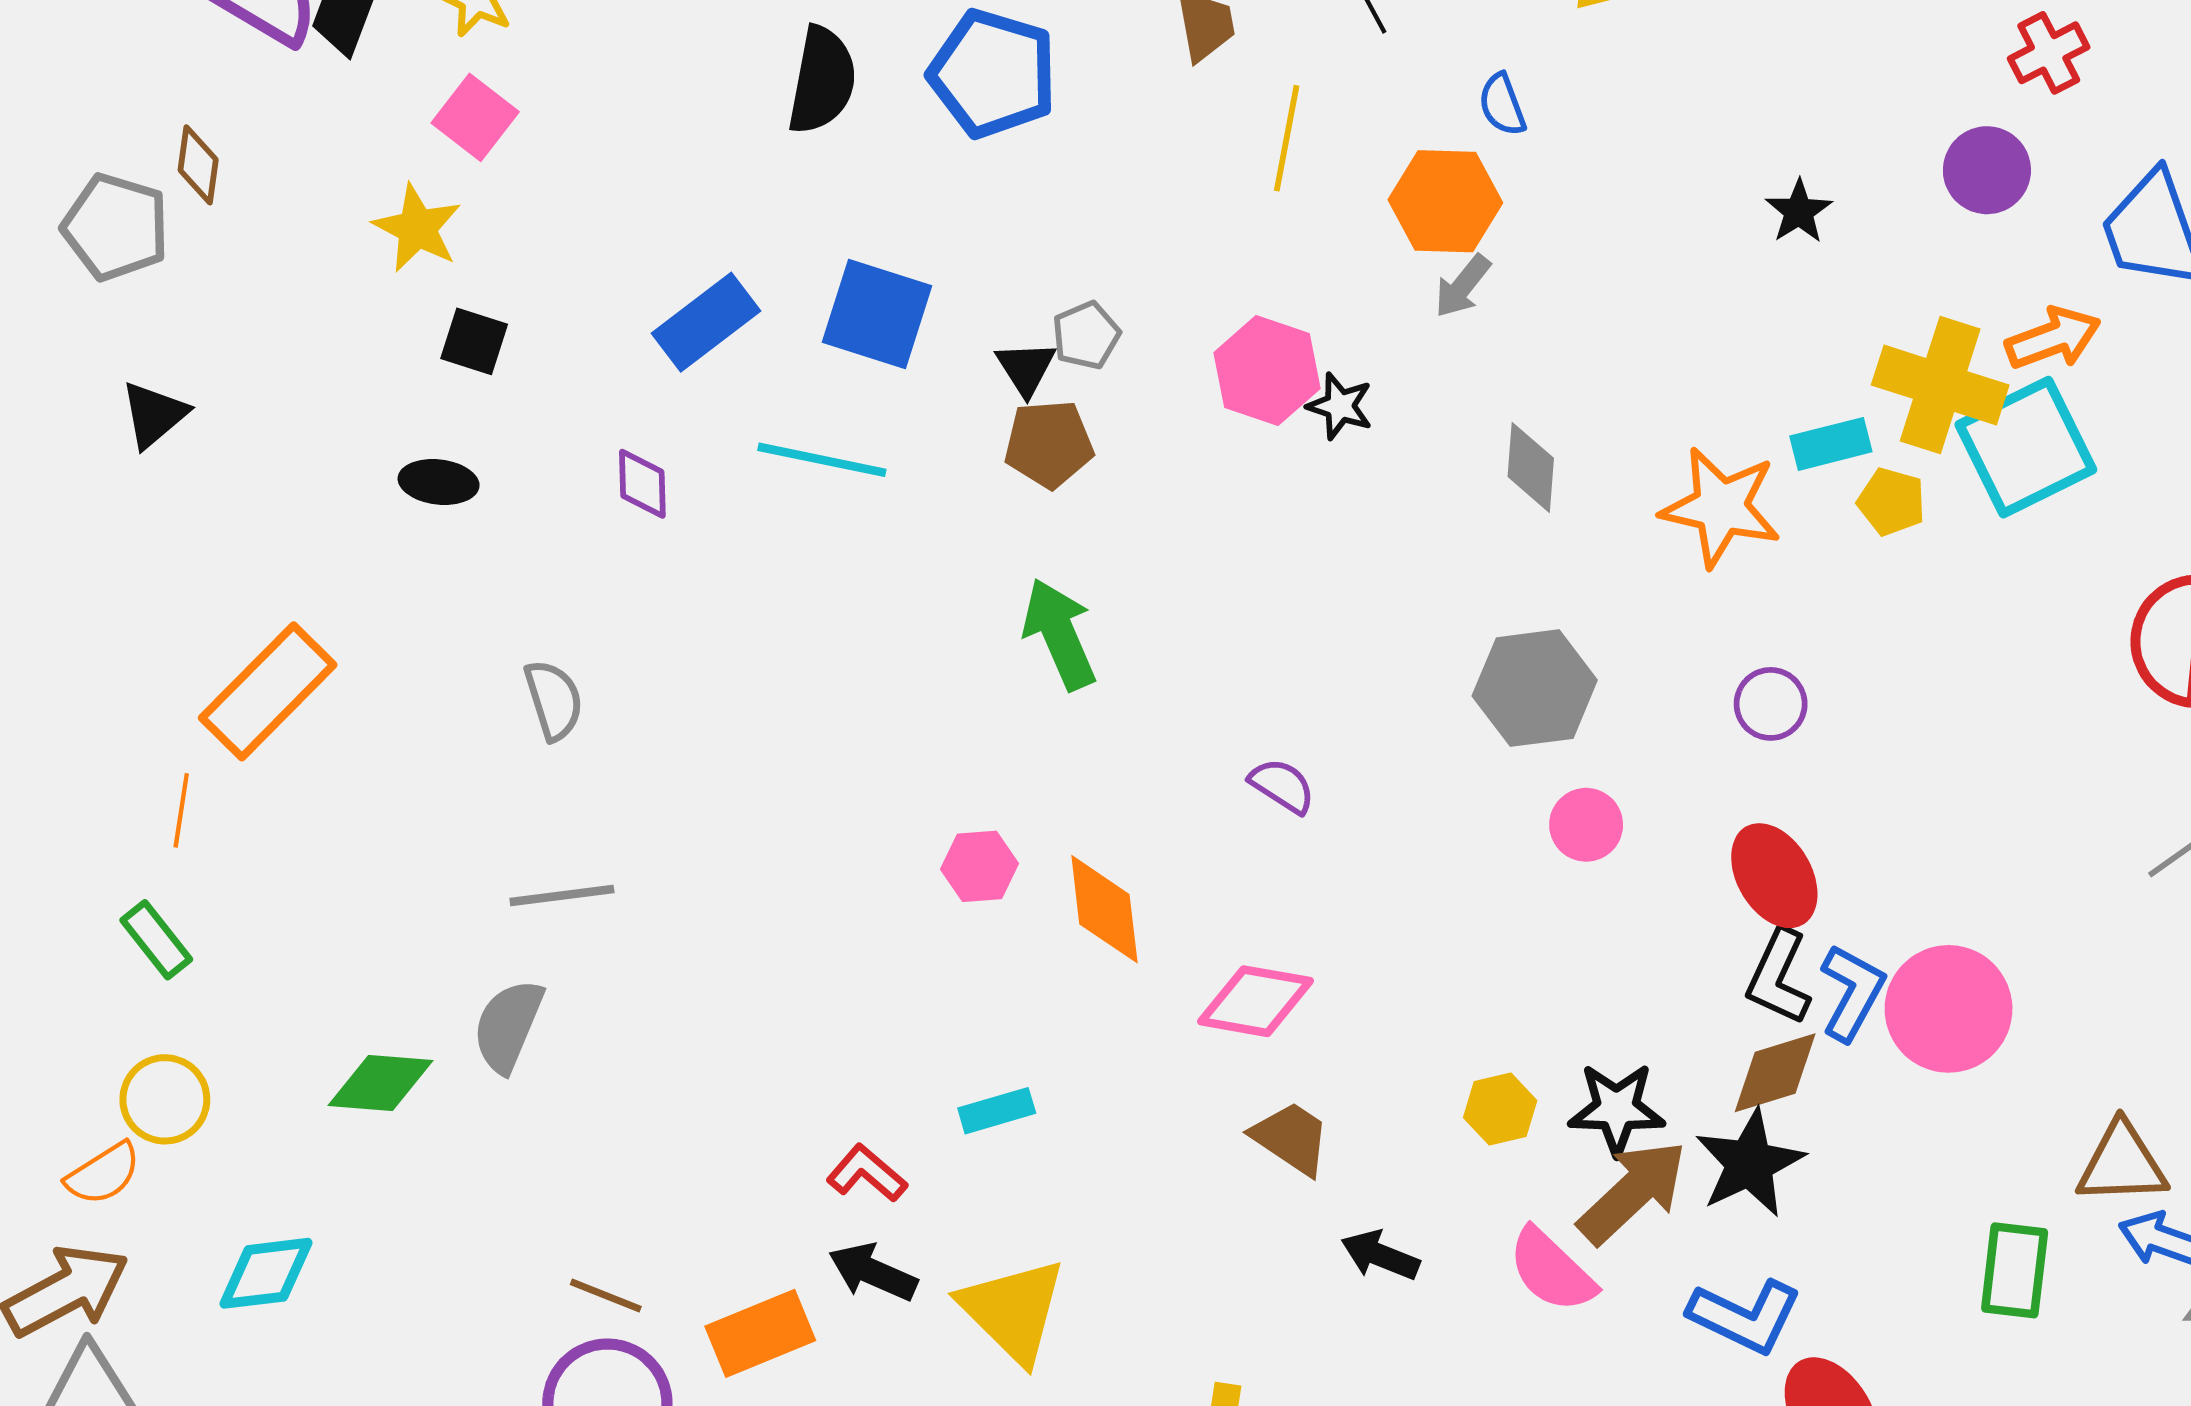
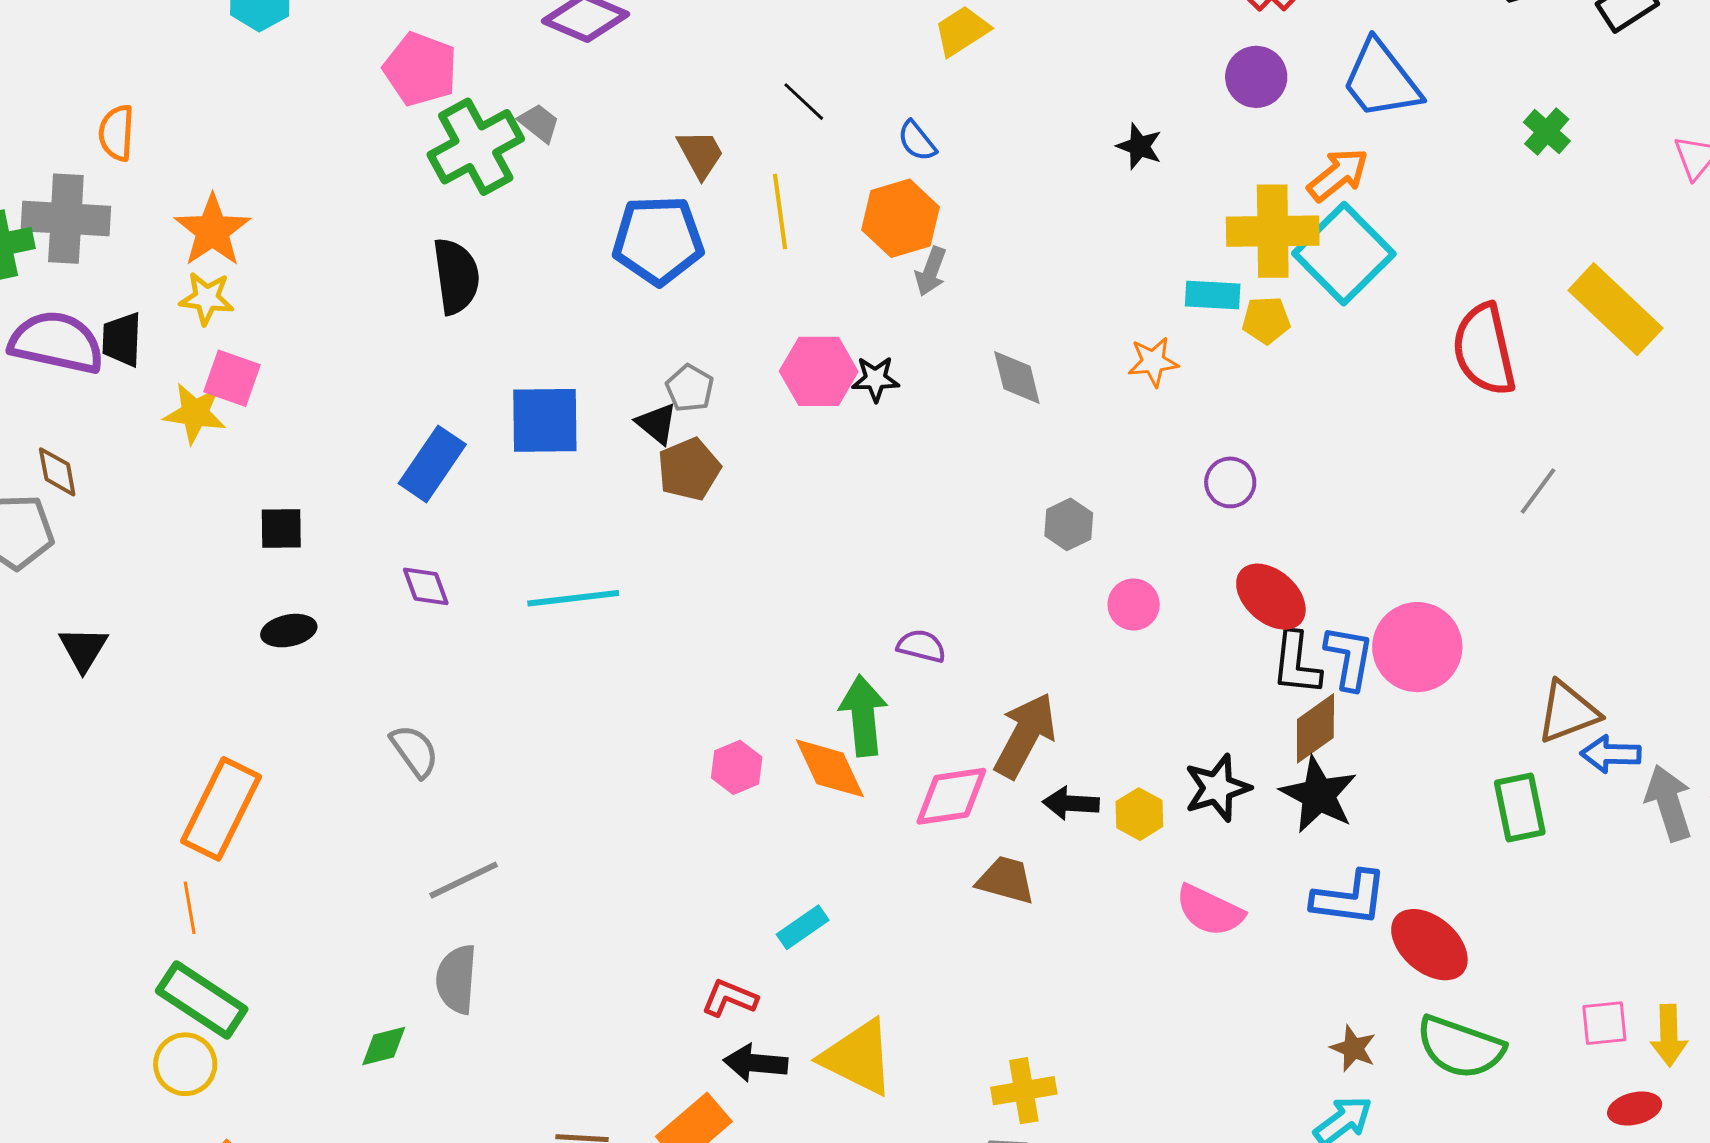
blue pentagon: (993, 74) -> (658, 240), moved
yellow star: (417, 228) -> (195, 413), moved
cyan rectangle: (1831, 444) -> (1213, 295), turned 36
cyan line: (822, 460) -> (573, 598), moved
orange star: (1721, 507) -> (1153, 362), size x0.6
green arrow: (1059, 634) -> (863, 716), moved, turned 36
gray hexagon: (1535, 688) -> (1069, 524), size x0.6
green rectangle: (156, 940) -> (202, 1000), size x1.6
green diamond: (380, 1083) -> (384, 1046), size x0.7
yellow circle: (165, 1099) -> (185, 1064), moved
brown arrow: (1633, 1192) -> (1025, 735), moved
black arrow: (1380, 1255) -> (1071, 803), moved

